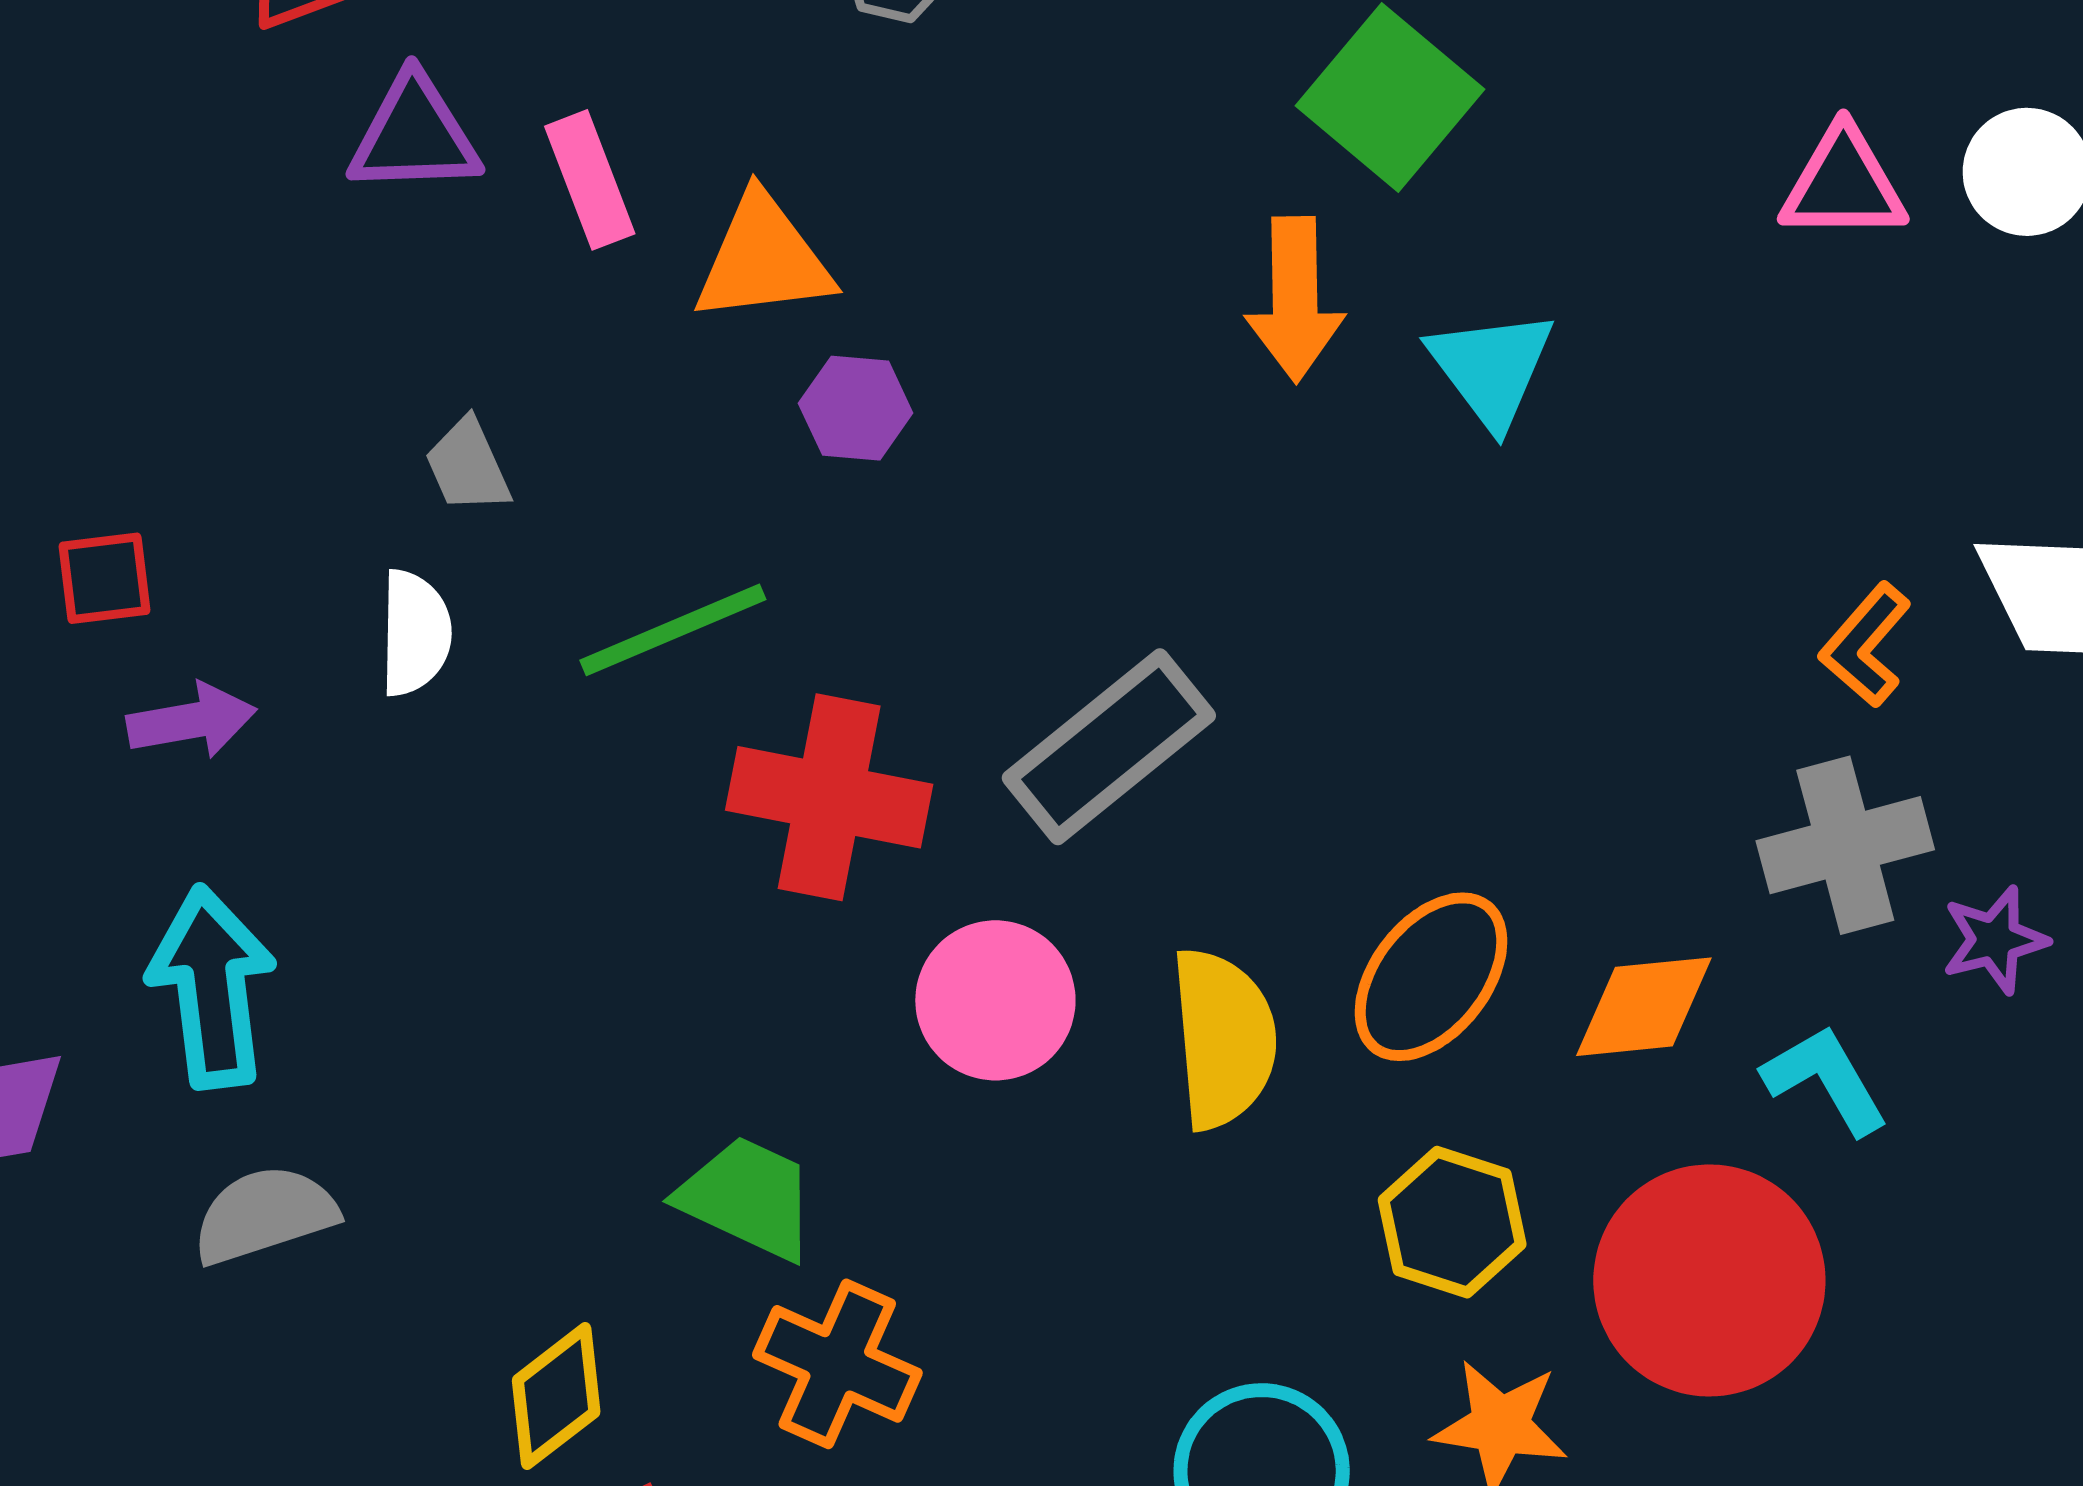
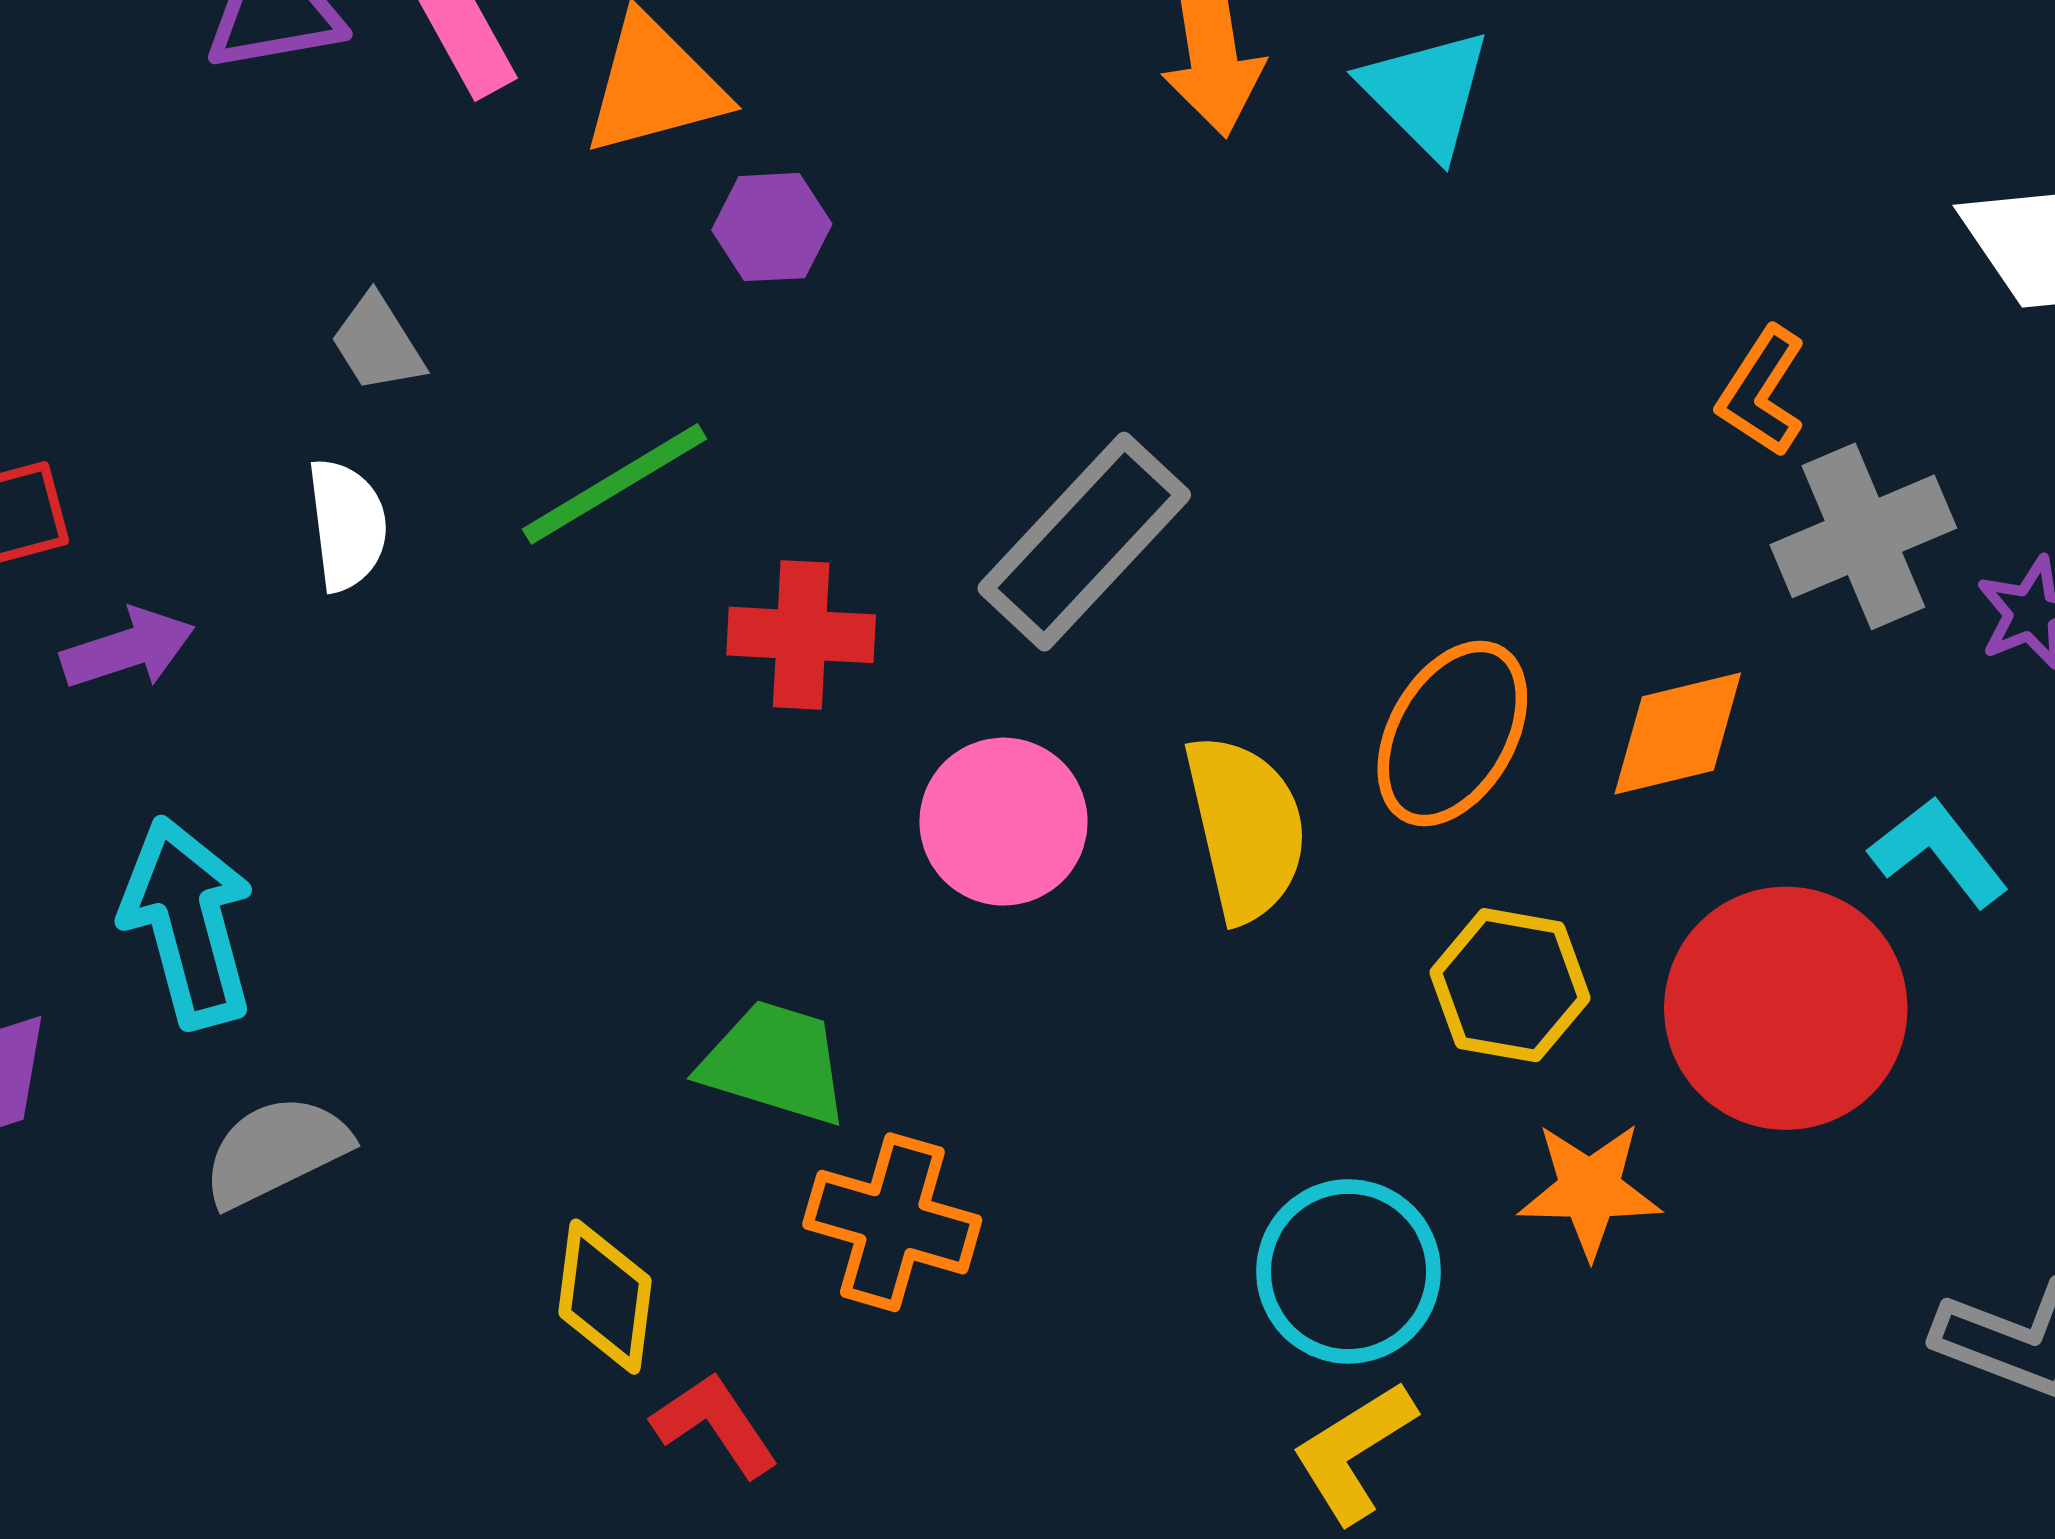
orange L-shape: (1865, 645) -> (1762, 392), moved
red cross: (829, 797) -> (801, 635), size x0.7
cyan L-shape: (1826, 1080) -> (1939, 852), moved
yellow diamond: (556, 1396) -> (605, 1297), turned -37

